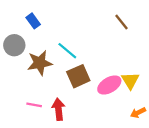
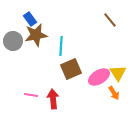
cyan line: (67, 51) -> (61, 46), turned 54
brown star: (40, 63) -> (36, 35), moved
orange arrow: (138, 113) -> (114, 93), moved, turned -96

